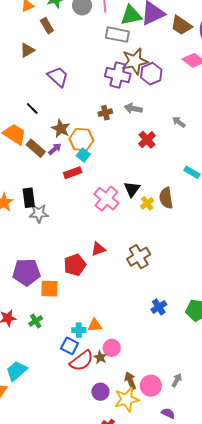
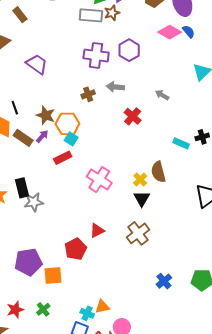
brown star: (135, 61) -> (112, 13), moved, size x0.6
black line: (32, 108) -> (15, 108), moved, turned 32
black triangle: (132, 189) -> (142, 199), moved
cyan cross: (79, 330) -> (87, 313), turned 32

